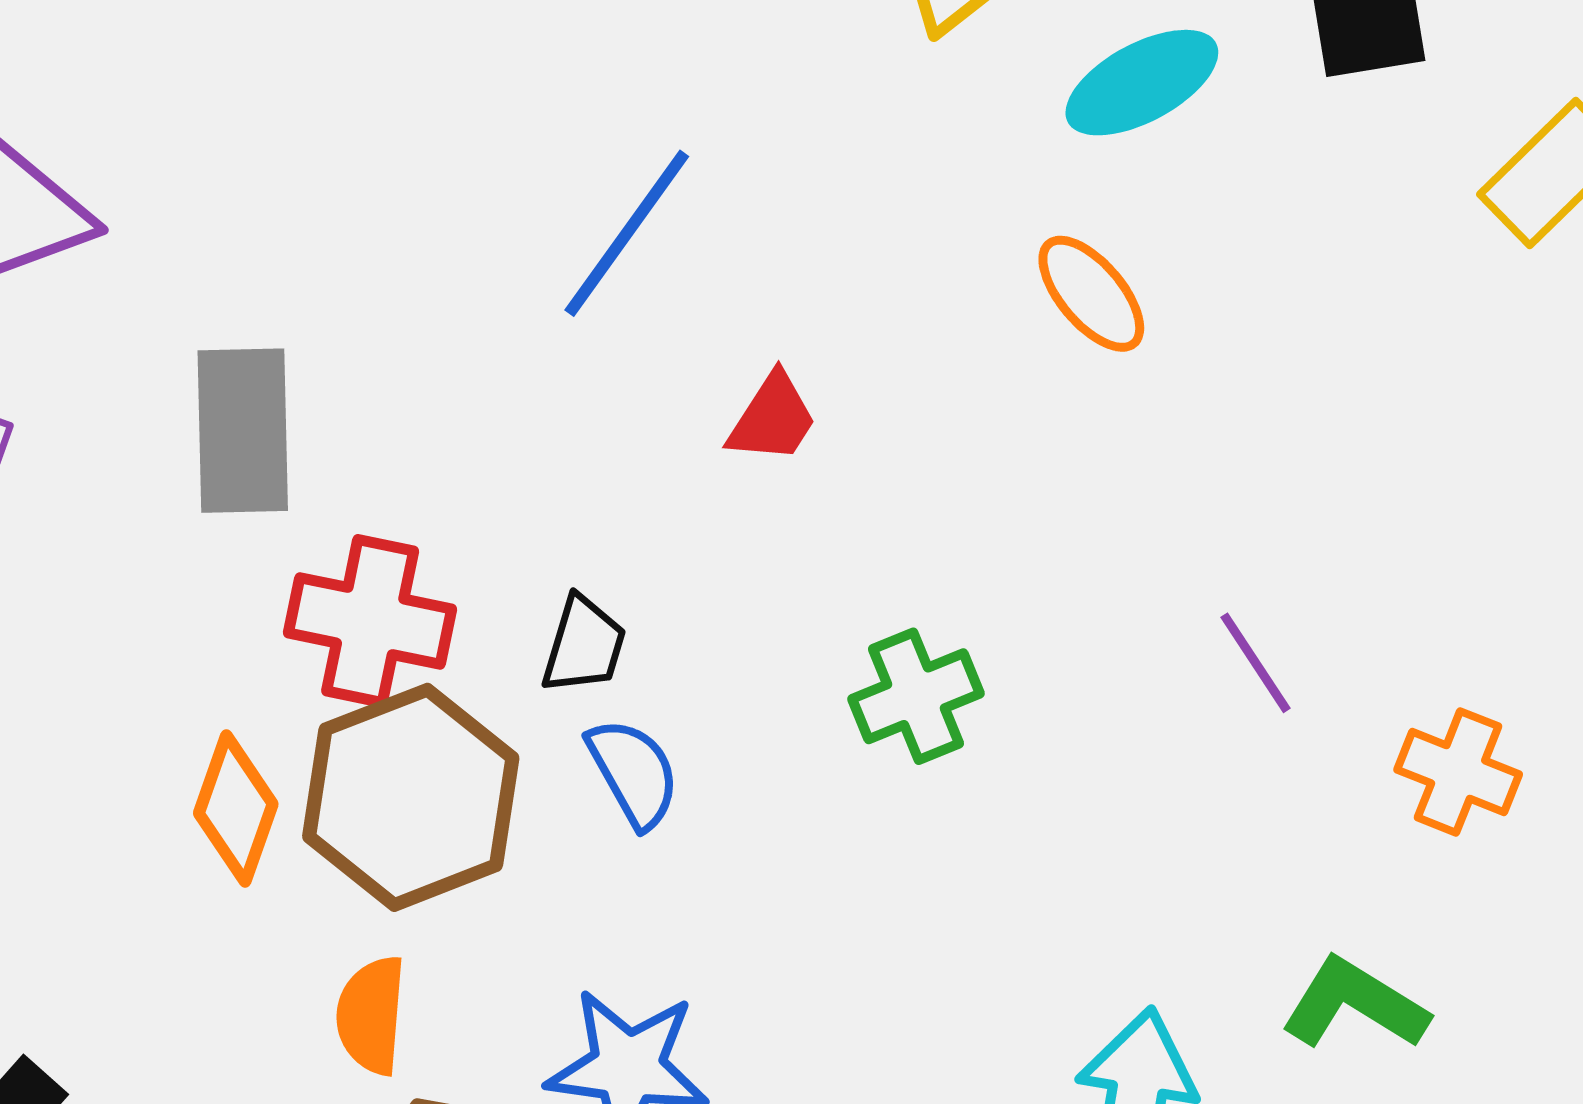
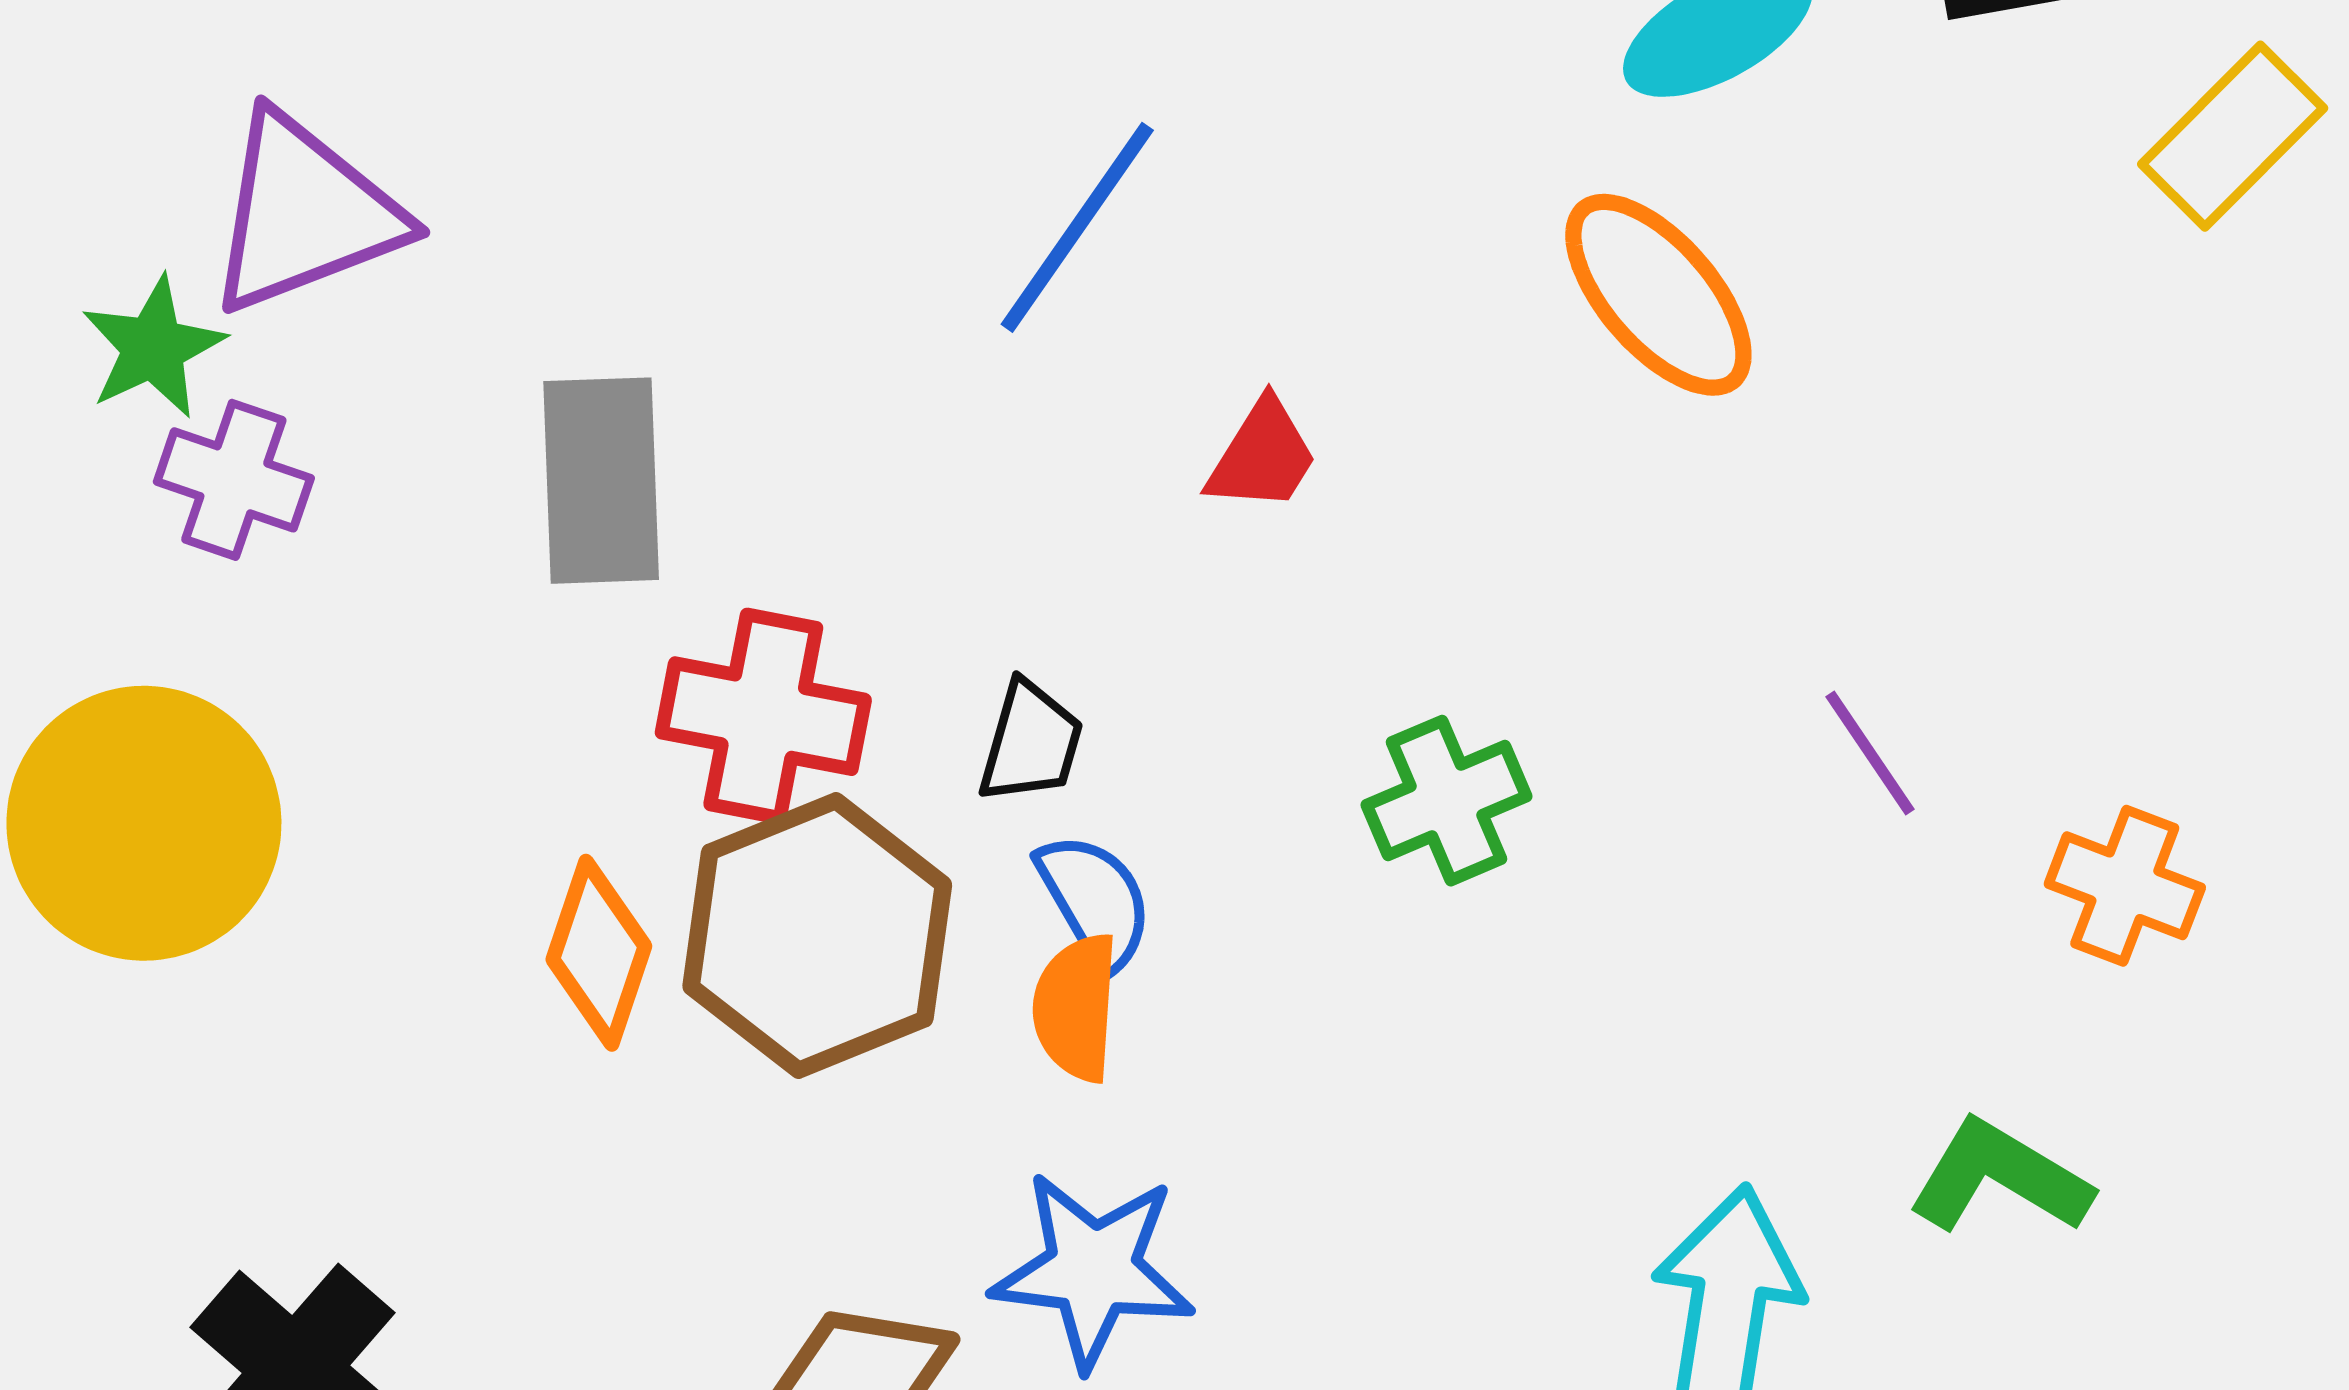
orange ellipse: (1091, 294) -> (1658, 295), size x1.4
orange semicircle: (371, 1015) -> (1076, 1007), moved

